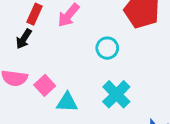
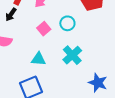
pink square: (45, 85) -> (44, 29), moved

